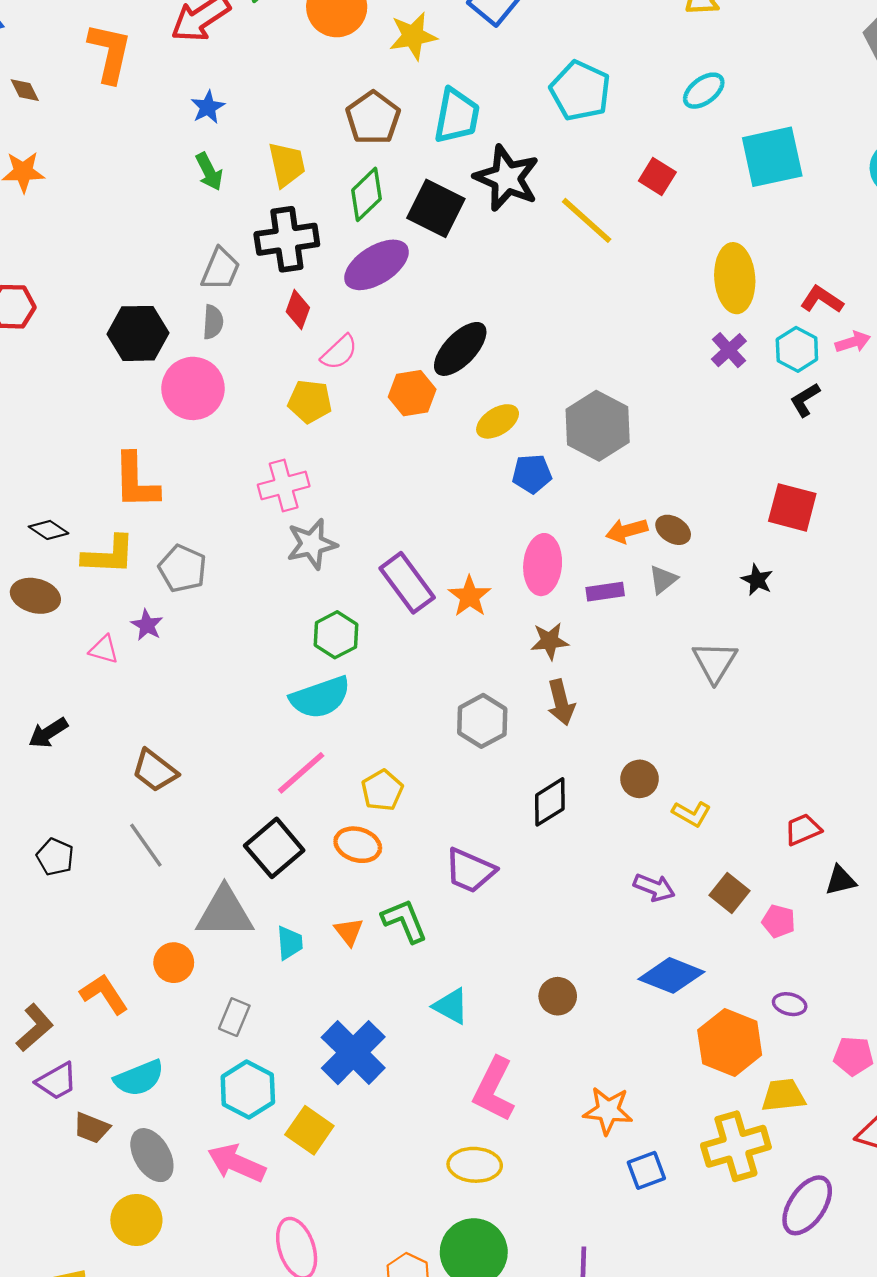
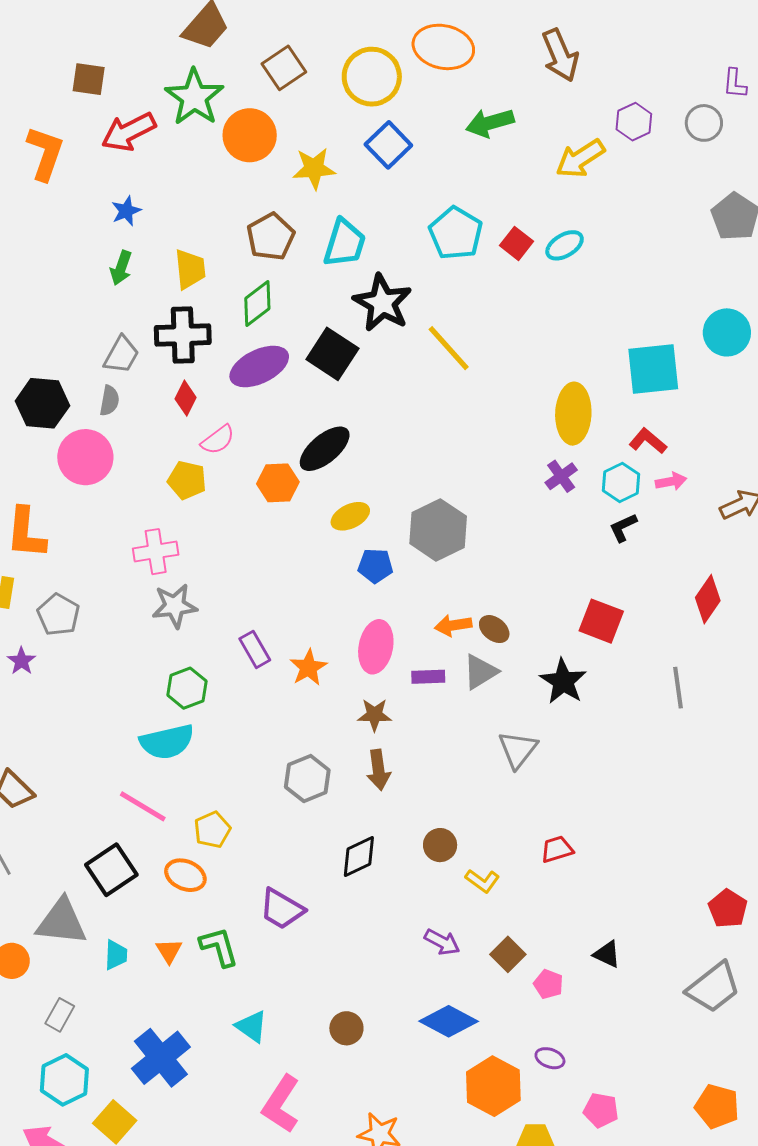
cyan square: (772, 157) -> (653, 369), moved
green arrow: (209, 172) -> (121, 268), turned 40
red square: (657, 177) -> (517, 243), moved
black square: (436, 208) -> (332, 354), moved
gray triangle: (663, 579) -> (480, 672), size x1.4
black star: (757, 580) -> (563, 681), size x1.6
purple rectangle: (407, 583) -> (255, 649), size x0.7
pink line: (301, 773) -> (143, 806), turned 66
red trapezoid: (803, 829) -> (557, 849), moved
black triangle: (840, 880) -> (607, 954), turned 32

